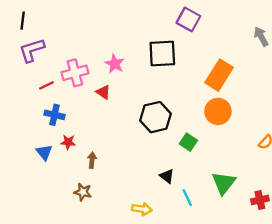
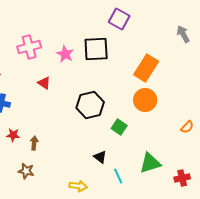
pink star: (115, 64) -> (65, 54), moved
pink cross: (75, 73) -> (29, 47), moved
red star: (68, 142) -> (13, 135), moved
green triangle: (224, 183) -> (150, 163), turned 35

